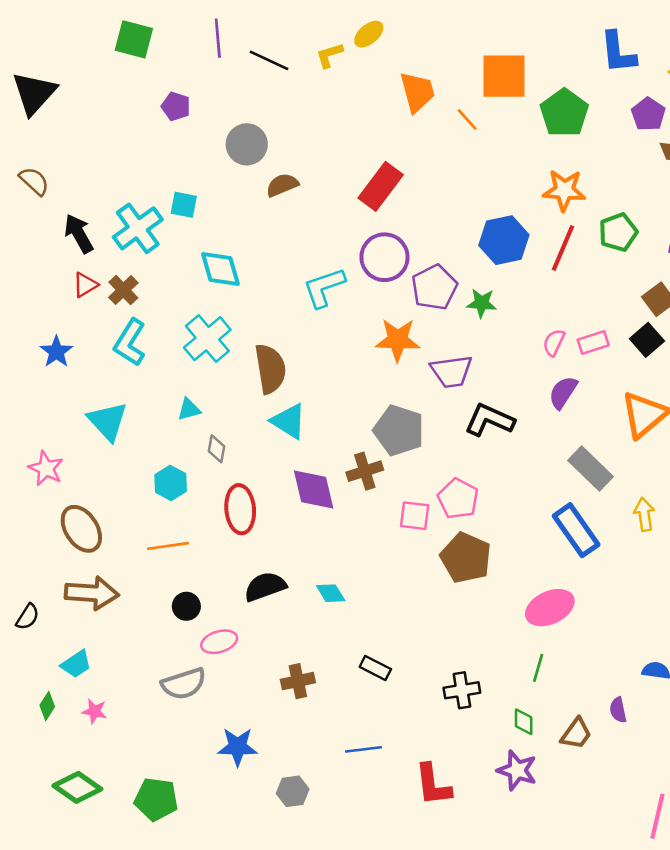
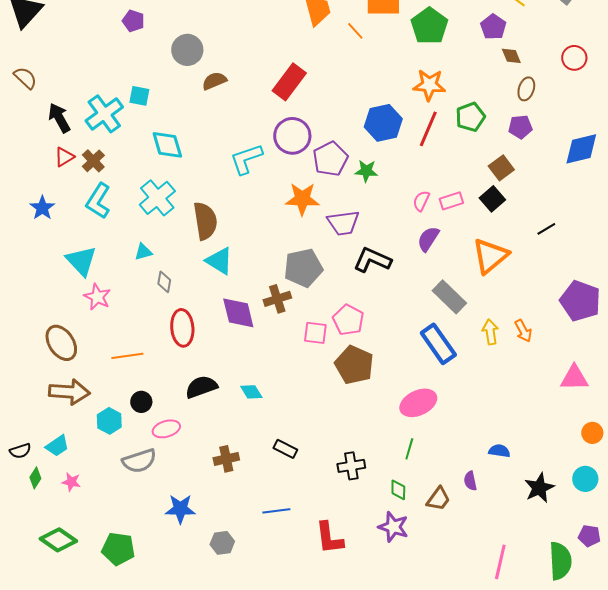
gray pentagon: (399, 430) -> (303, 268), turned -30
pink star: (46, 468) -> (97, 297), moved
cyan hexagon: (171, 483) -> (109, 421), moved
black semicircle: (28, 617) -> (20, 451), moved, turned 40

